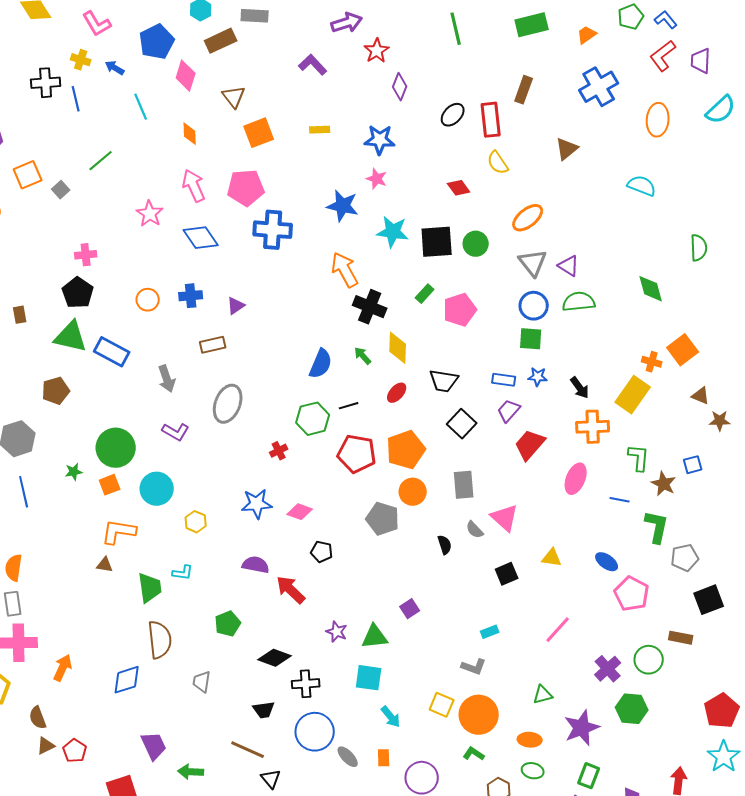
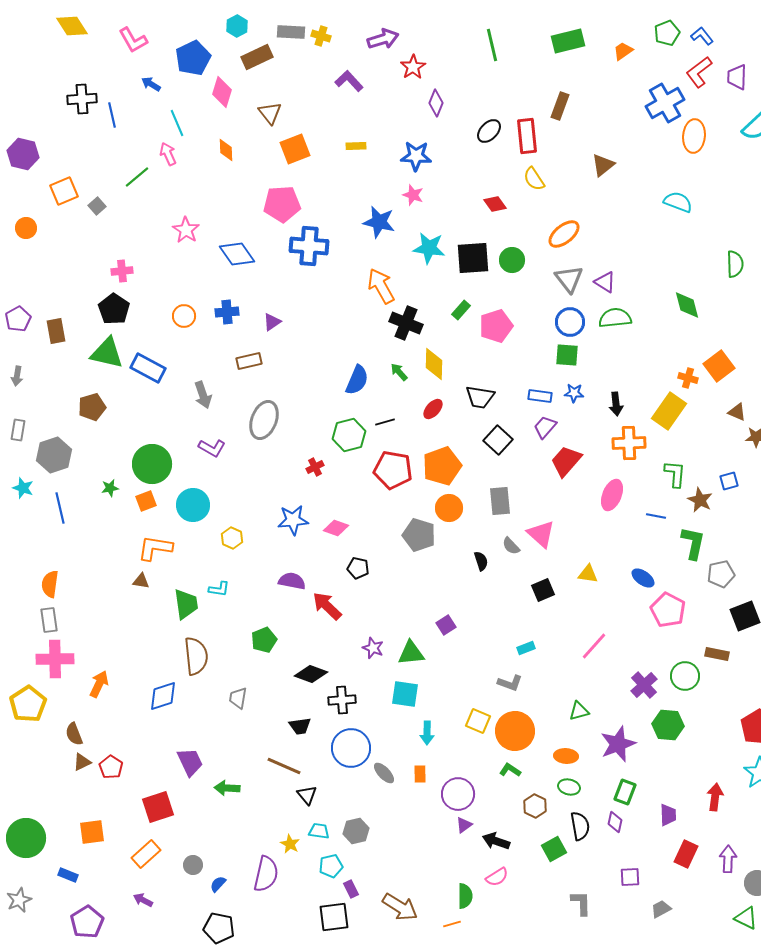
yellow cross: (81, 60) -> (321, 36), moved
blue cross: (599, 87) -> (665, 103), moved
pink arrow: (194, 186) -> (168, 154), moved, size x0.7
brown rectangle: (20, 315) -> (56, 331), size x1.4
black arrow: (580, 388) -> (616, 404), turned 30
cyan arrow: (391, 717) -> (427, 733), turned 40

